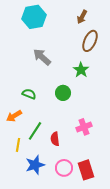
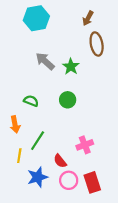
brown ellipse: (90, 41) -> (97, 44), turned -35
green star: (81, 70) -> (71, 67), moved
orange arrow: (14, 116) -> (15, 125), turned -70
pink cross: (84, 127) -> (85, 145), moved
red semicircle: (55, 139) -> (60, 161), moved, turned -32

